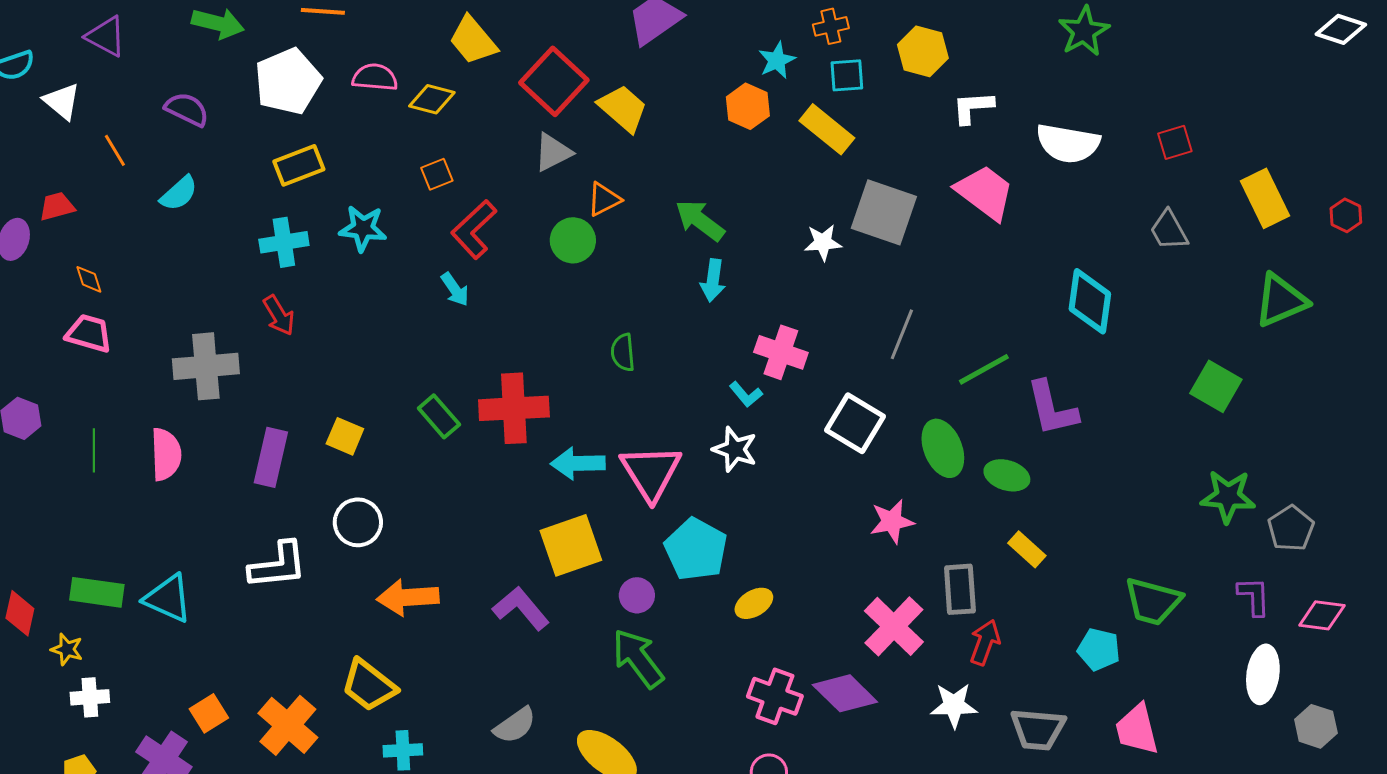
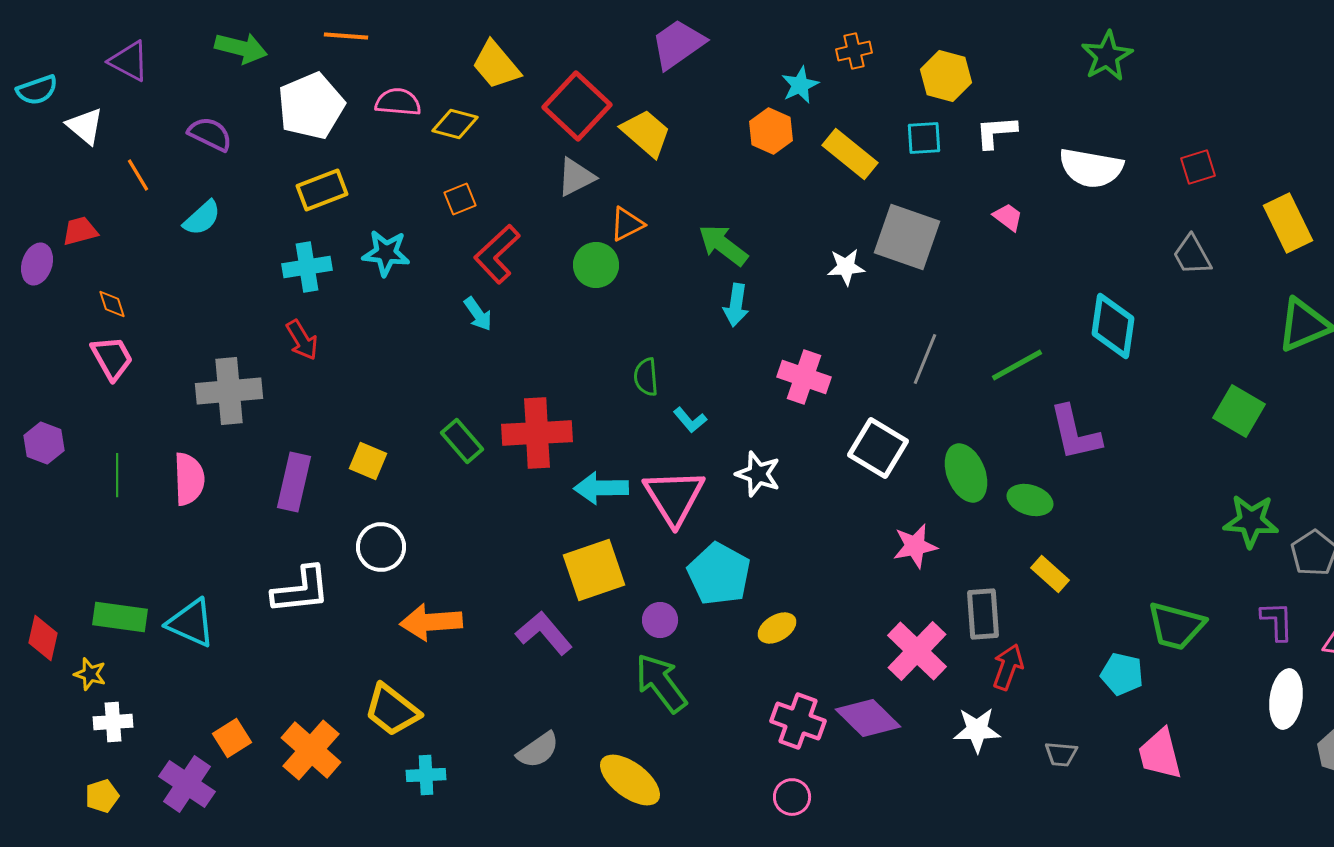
cyan square: (847, 75) -> (924, 138), moved
pink trapezoid: (985, 192) -> (1008, 217), size x0.5
pink trapezoid: (89, 333) -> (112, 358), turned 45
green line: (984, 369) -> (1017, 365), moved
cyan L-shape: (746, 394) -> (690, 420), moved
gray trapezoid: (1038, 729) -> (1061, 754), size x0.6

